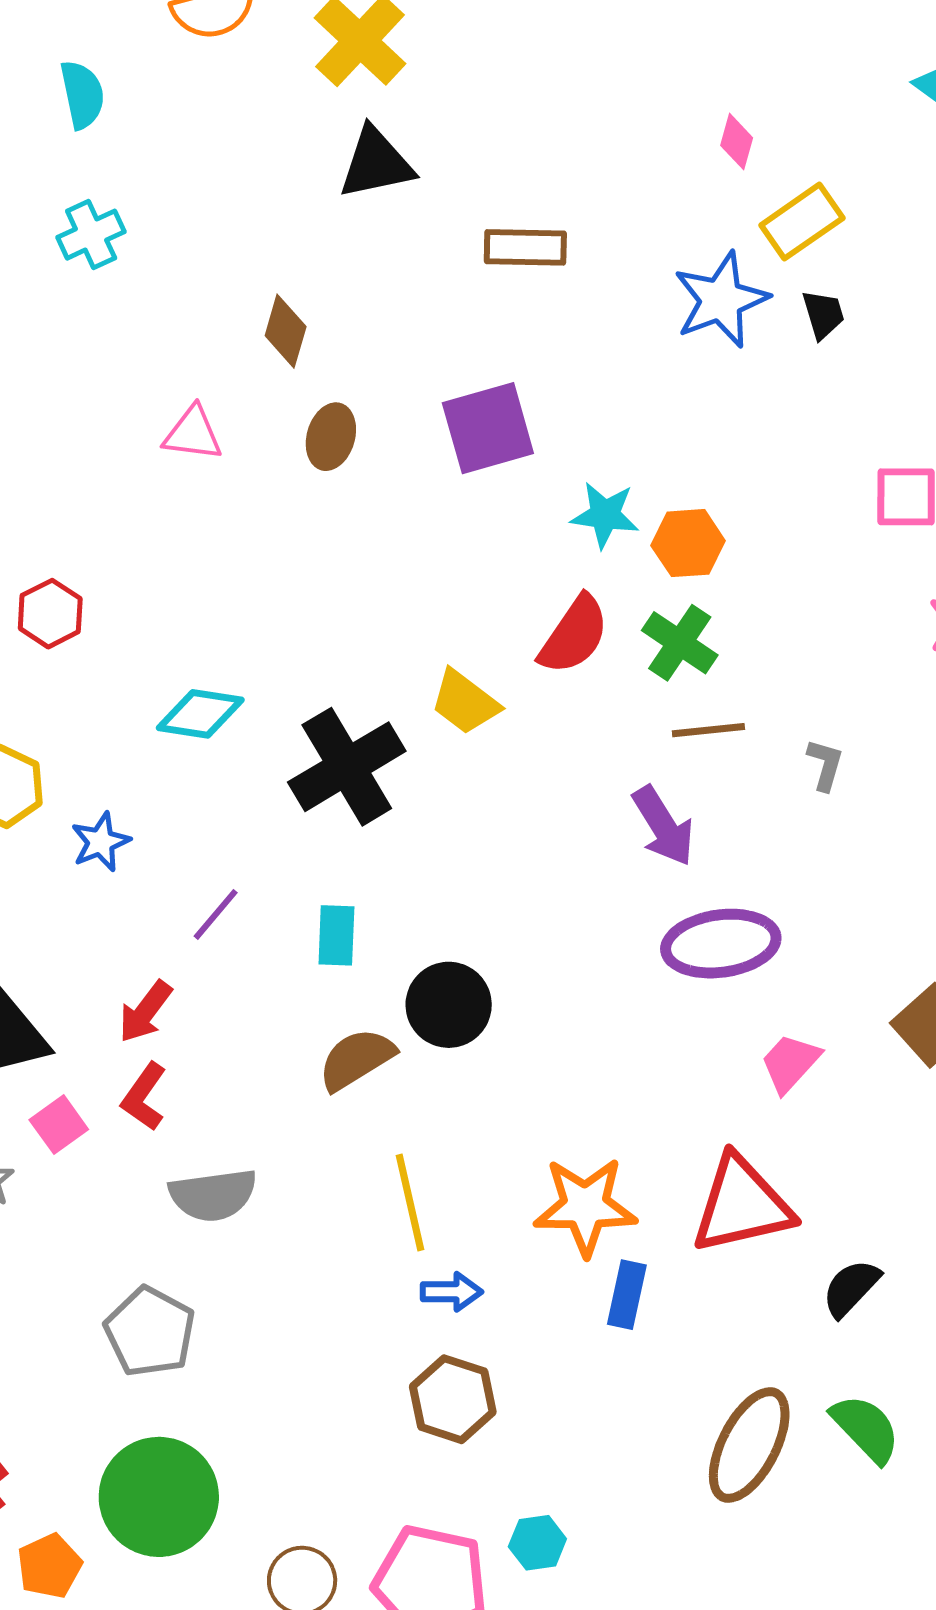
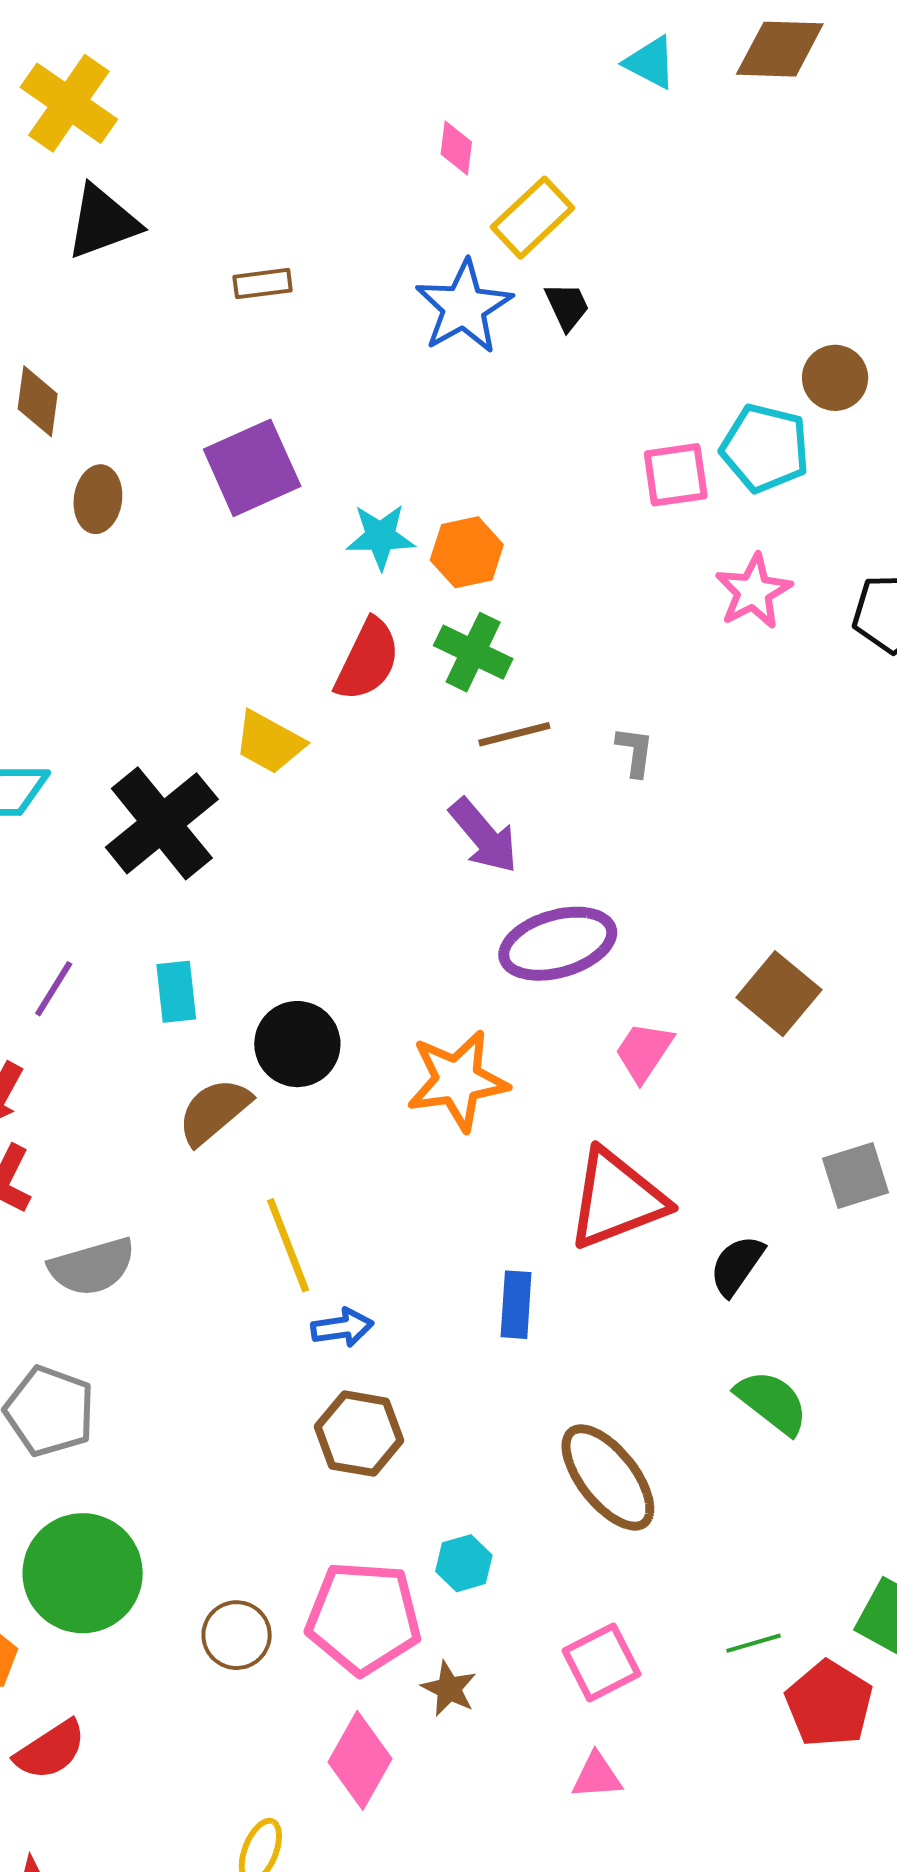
brown rectangle: (525, 247) -> (263, 284), size x0.7
orange star: (585, 1206) -> (457, 1080), moved
brown ellipse: (749, 1445) -> (608, 1477), moved, turned -57

